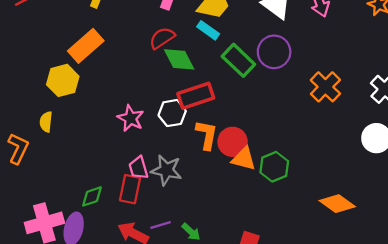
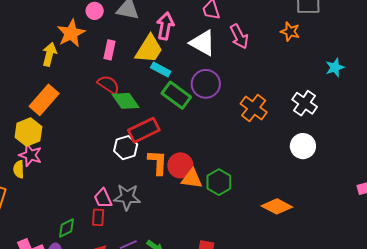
cyan rectangle: (208, 30) -> (161, 69), moved
red semicircle: (162, 38) -> (108, 85), turned 75
pink star: (131, 118) -> (30, 155), moved
red rectangle: (130, 189) -> (98, 217), size x0.7

